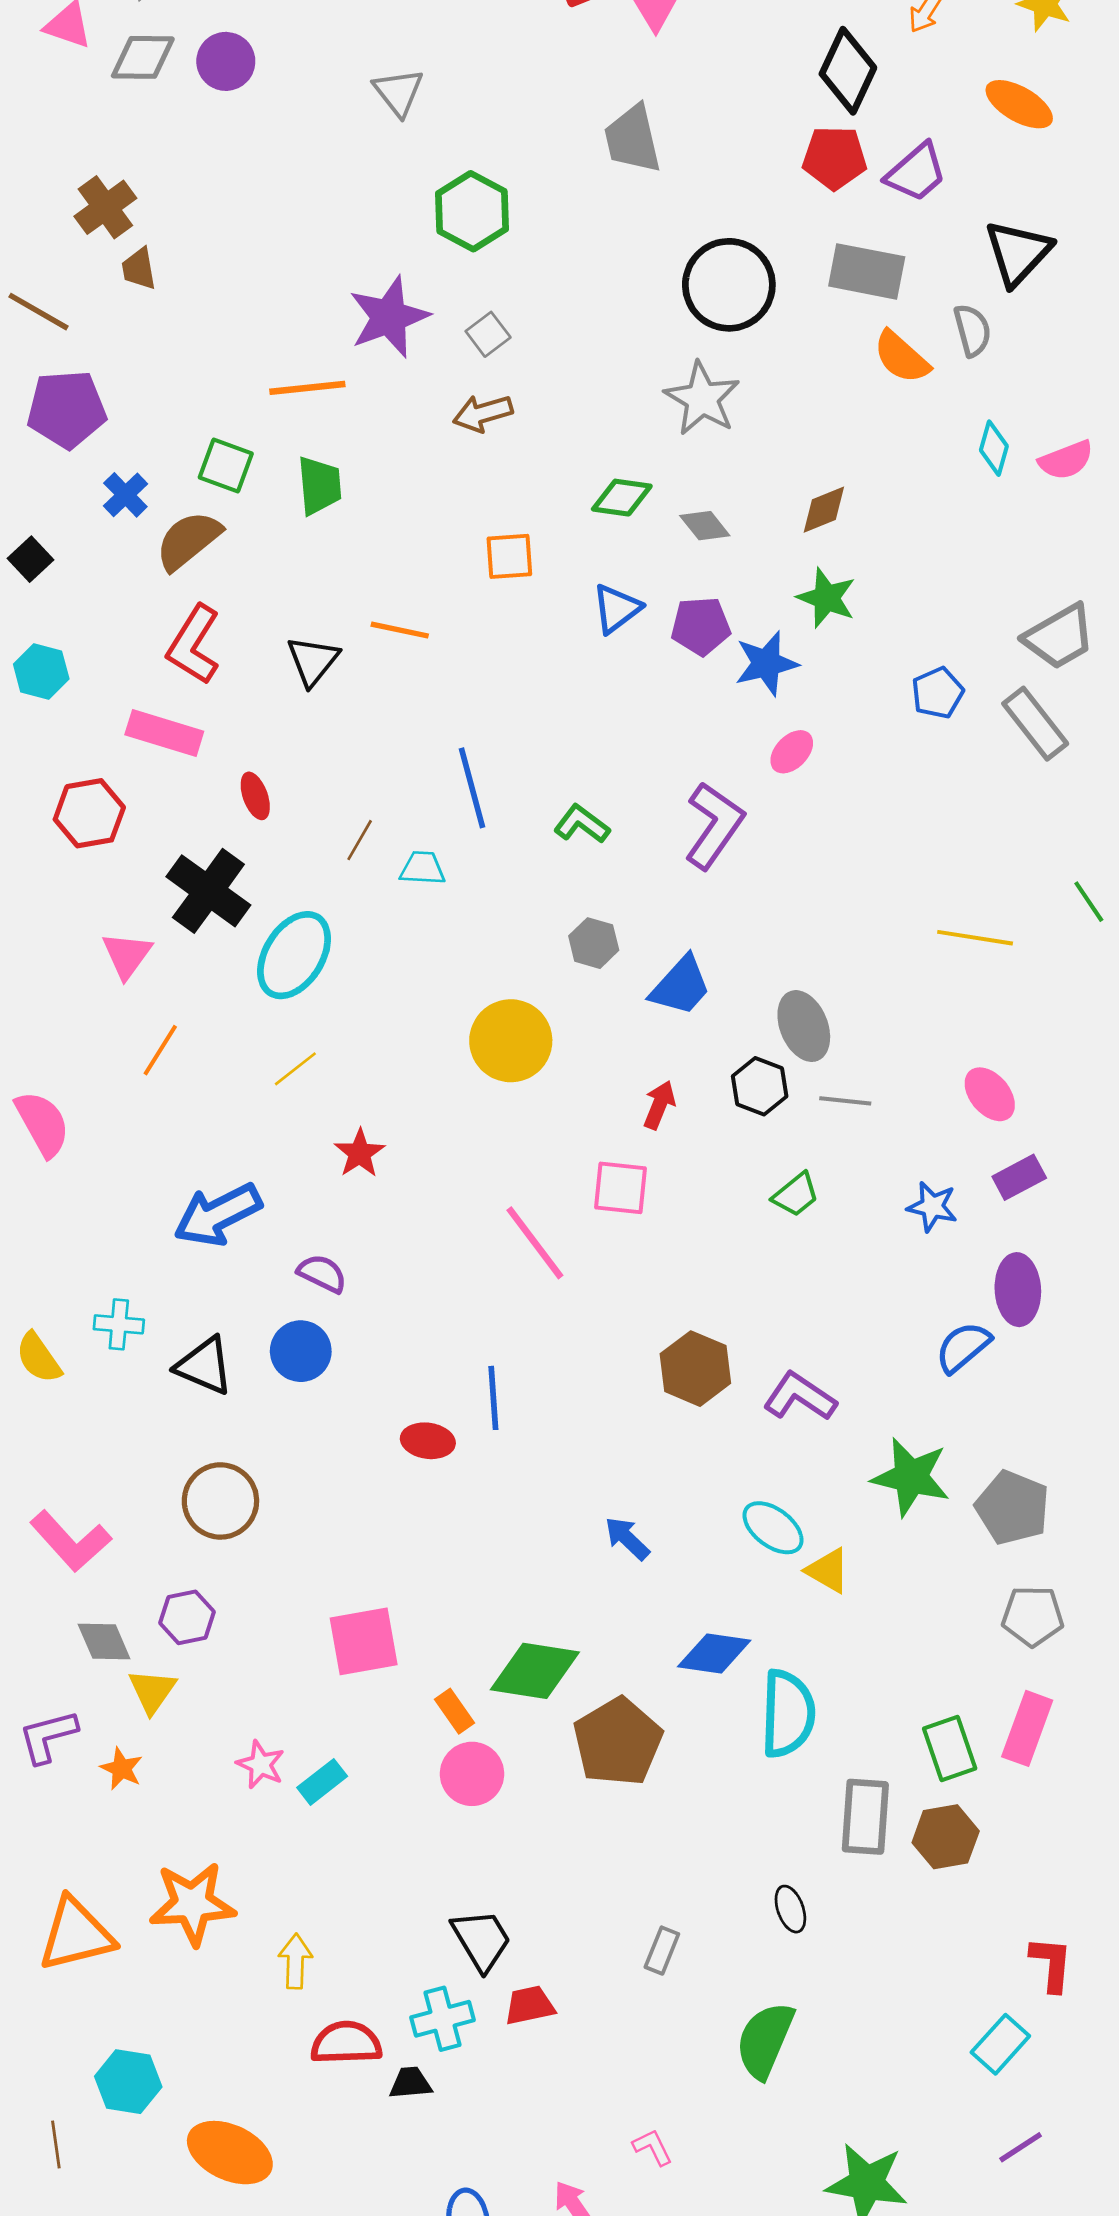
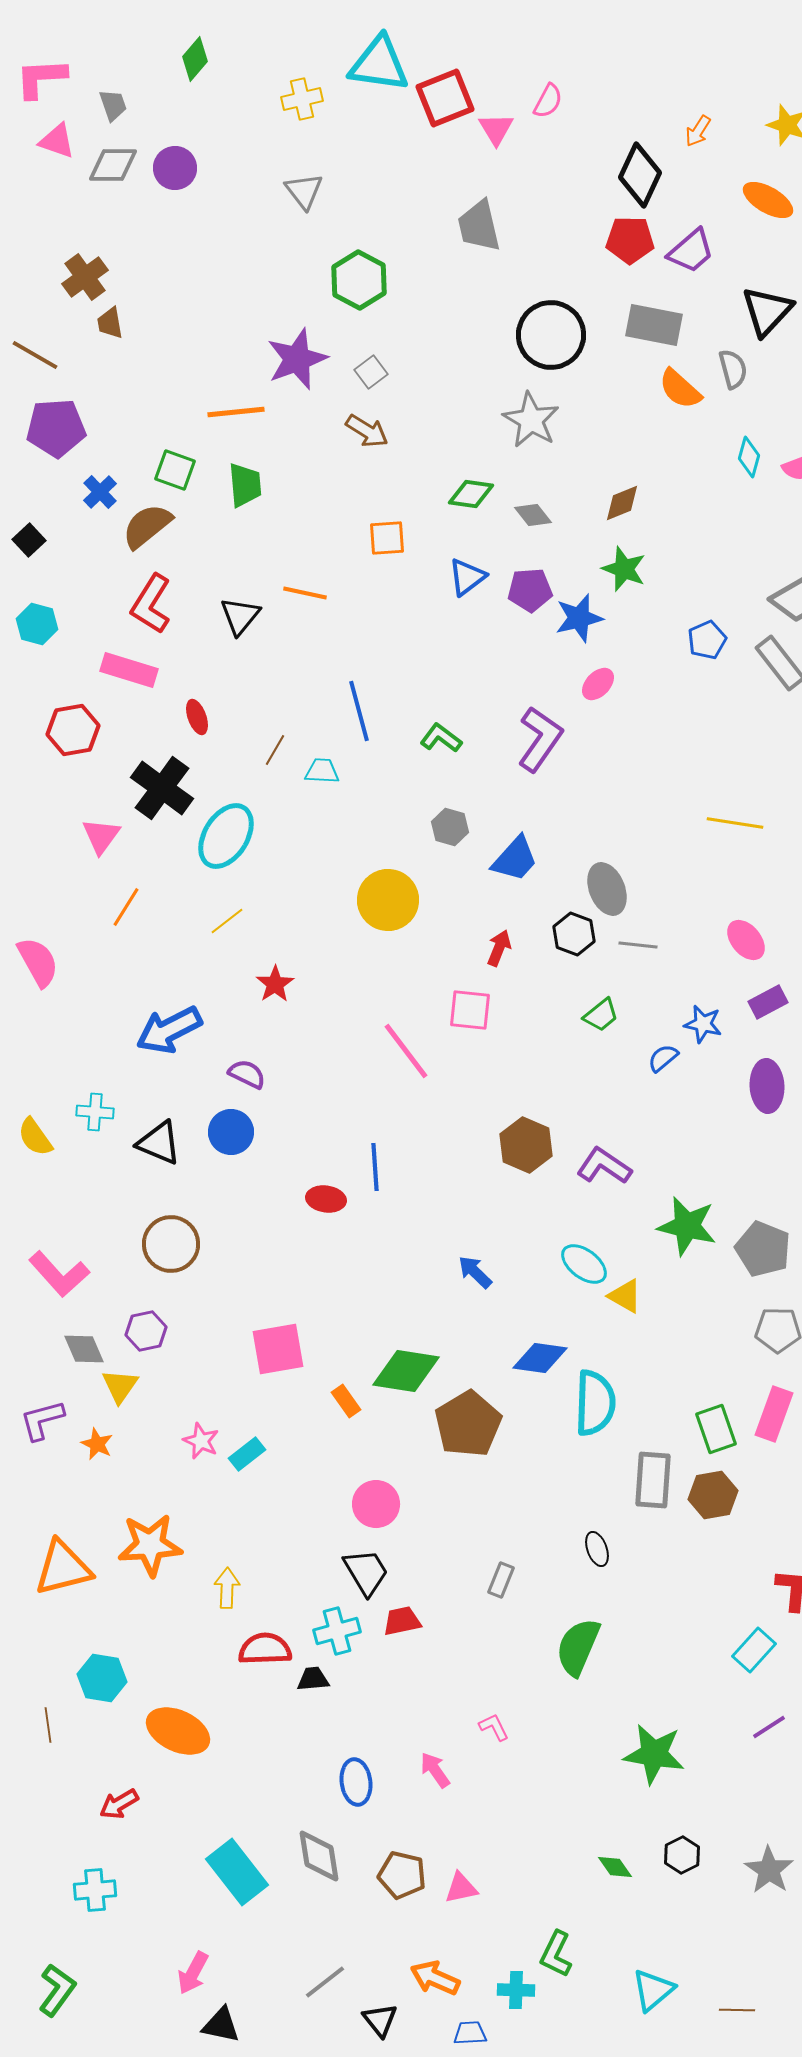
brown arrow: (483, 413) -> (367, 431), turned -132
blue semicircle: (963, 1347) -> (663, 1058), moved, size x0.7
pink circle: (472, 1774) -> (376, 1504), moved

